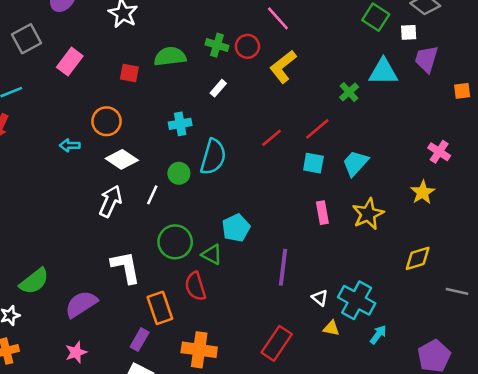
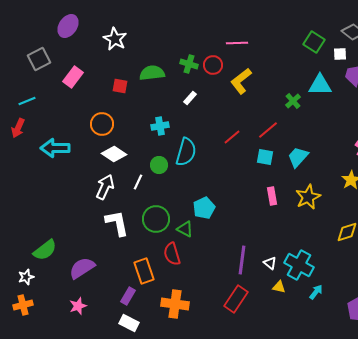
pink line: (278, 18) -> (237, 43), turned -50
cyan arrow: (70, 145) -> (55, 148), moved, size x1.8
white L-shape: (126, 267) -> (117, 223), moved
purple line: (283, 267) -> (242, 260), moved

